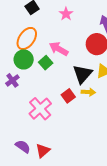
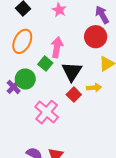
pink arrow: (59, 49) -> (57, 47), turned 78
green circle: (24, 59) -> (25, 79), moved
black triangle: (82, 74) -> (72, 72), moved

